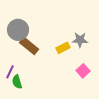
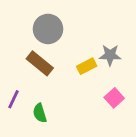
gray circle: (18, 30) -> (48, 29), moved
green semicircle: (17, 82) -> (40, 113), moved

